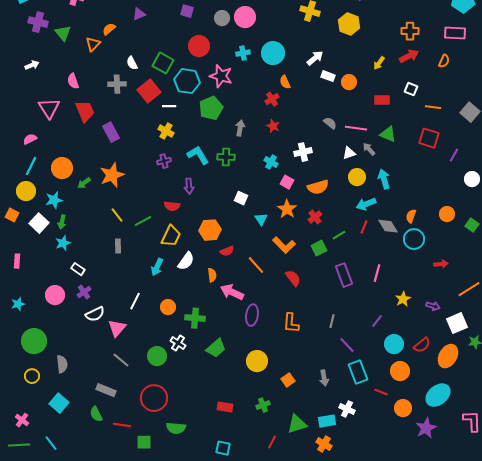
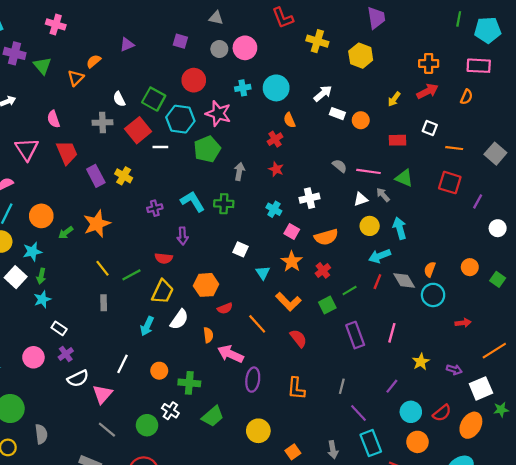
yellow cross: (166, 131) -> (124, 176), moved

